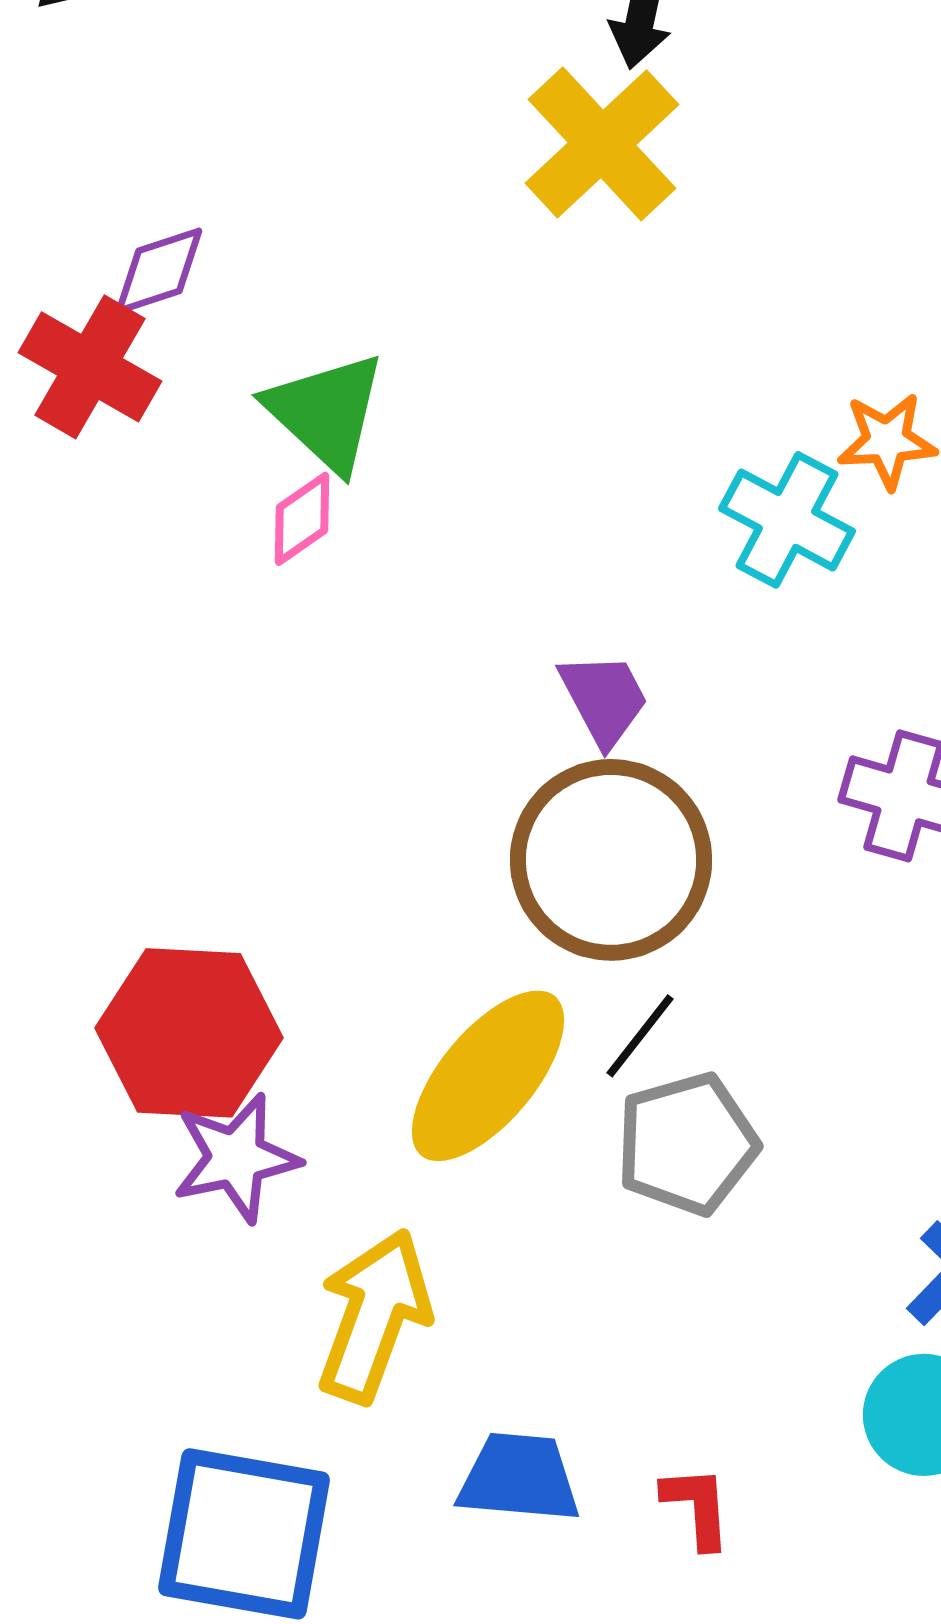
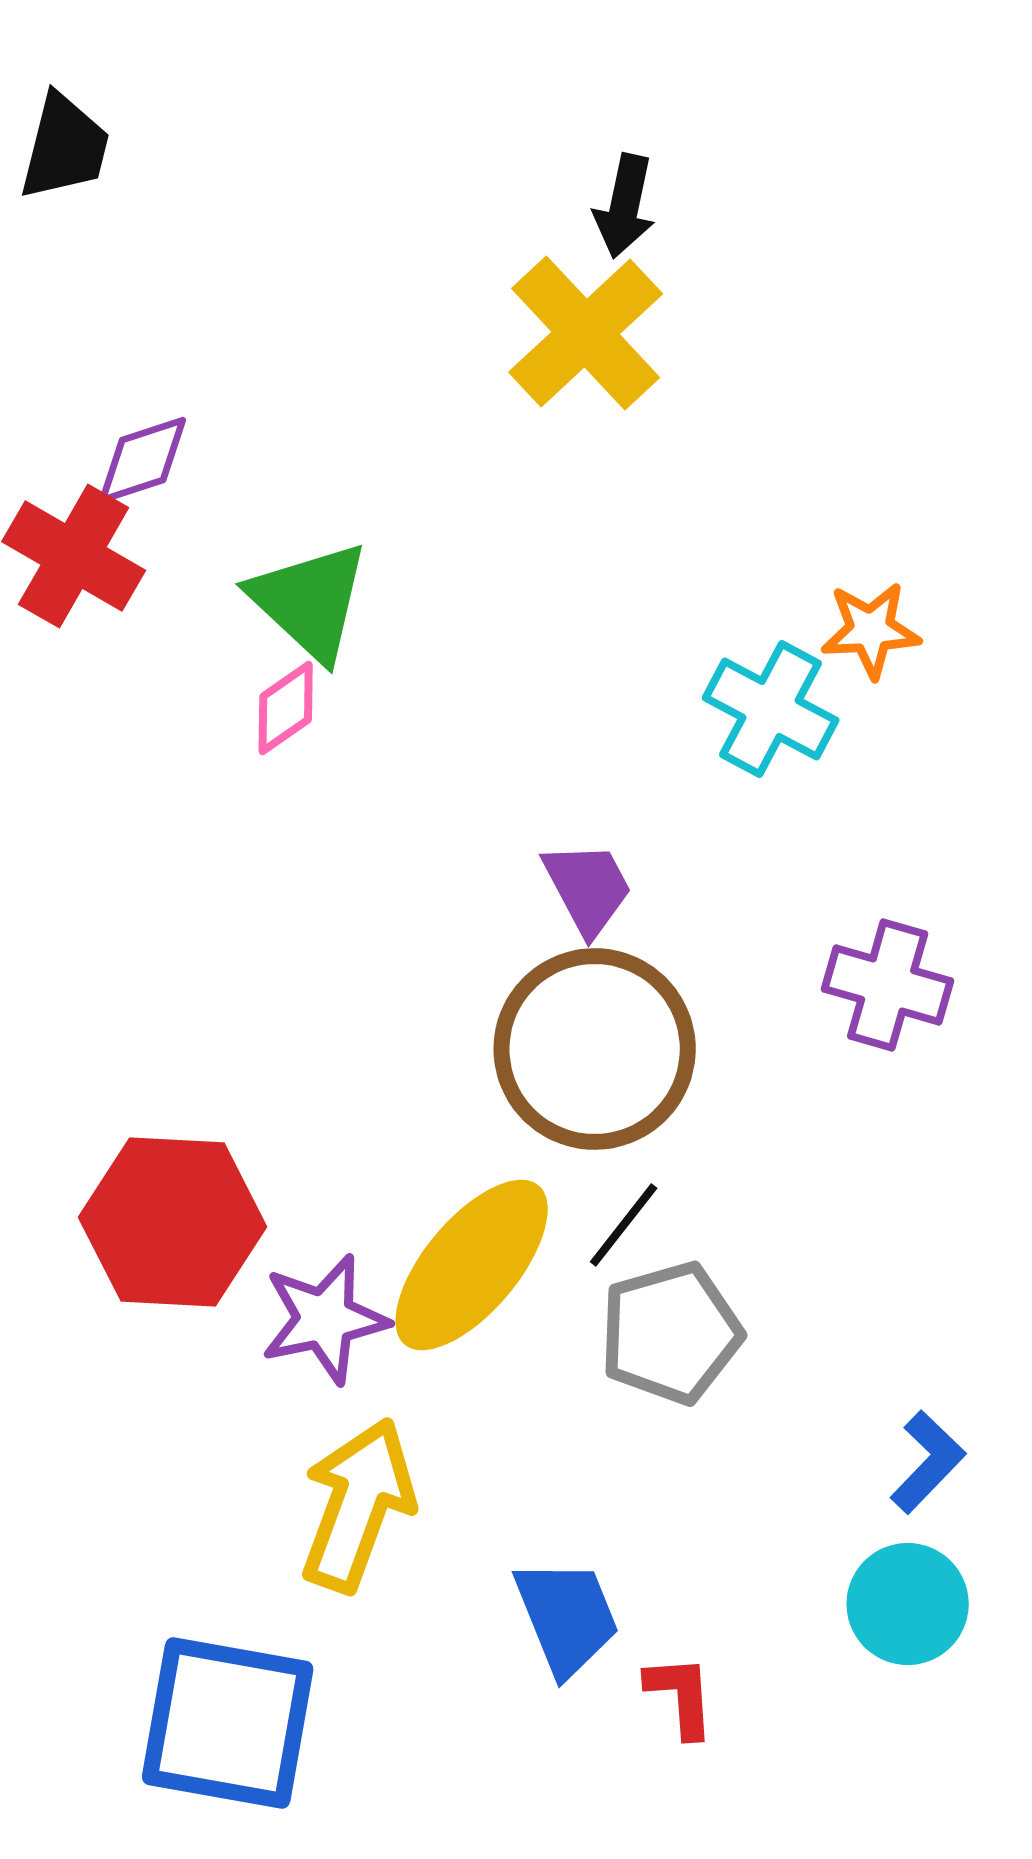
purple star: (236, 1158) -> (325, 1319), moved
blue trapezoid: (519, 1478) -> (567, 1617), moved, turned 63

